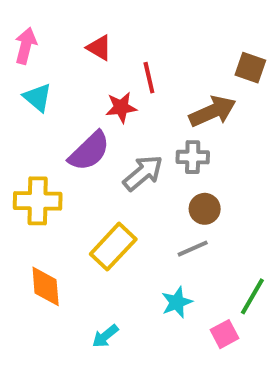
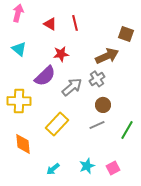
pink arrow: (26, 46) -> (18, 13), moved
red line: (149, 78) -> (75, 23), moved
gray cross: (193, 157) -> (97, 79), turned -35
green line: (252, 296) -> (127, 130), moved
cyan star: (177, 302) -> (87, 166), moved

